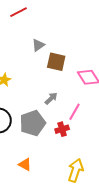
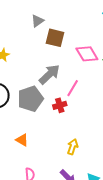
gray arrow: (51, 98) -> (49, 74), size x1.6
yellow arrow: (76, 170) -> (73, 147), size x0.7

